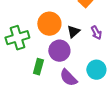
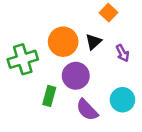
black triangle: (73, 32) -> (93, 42), moved

